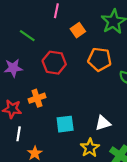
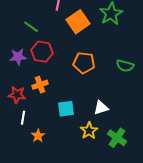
orange square: (78, 30) -> (78, 22), size x1.6
orange pentagon: (100, 59) -> (84, 63), moved
red hexagon: (54, 63) -> (42, 52), moved

